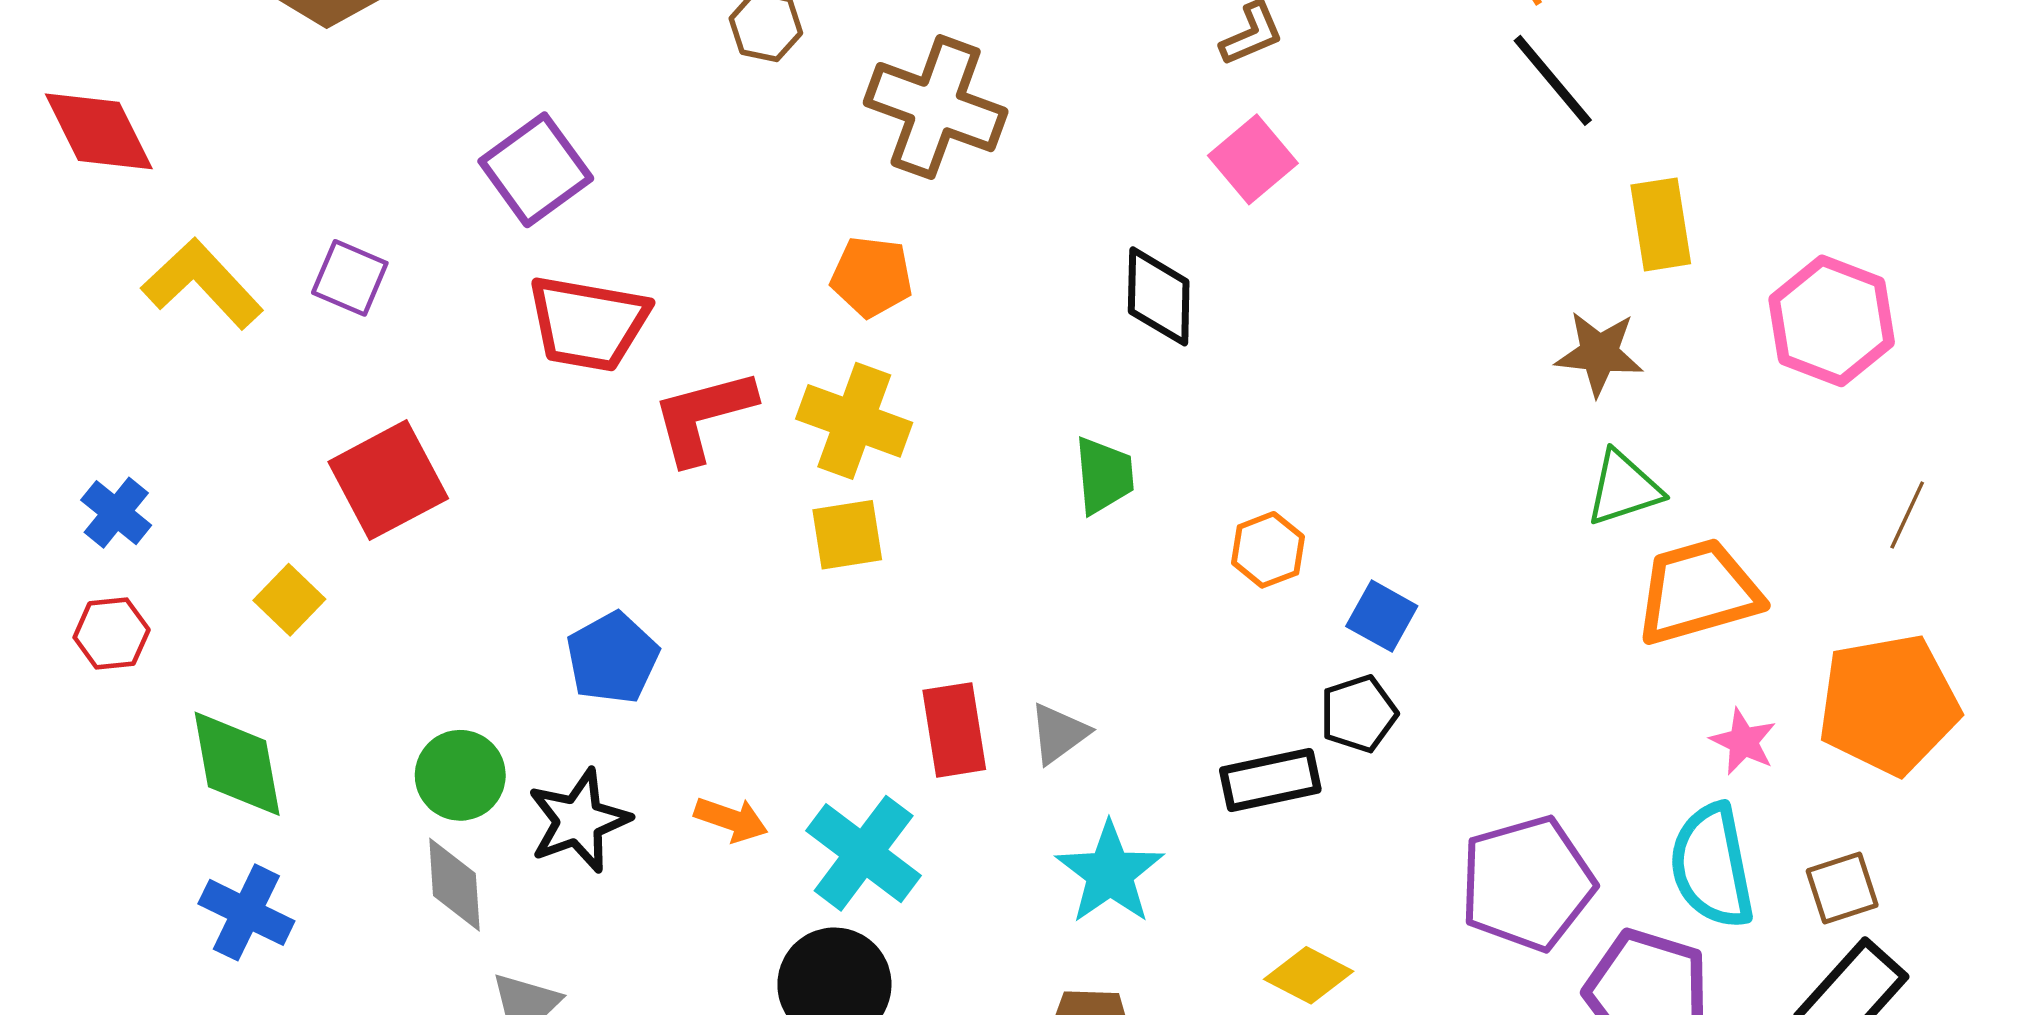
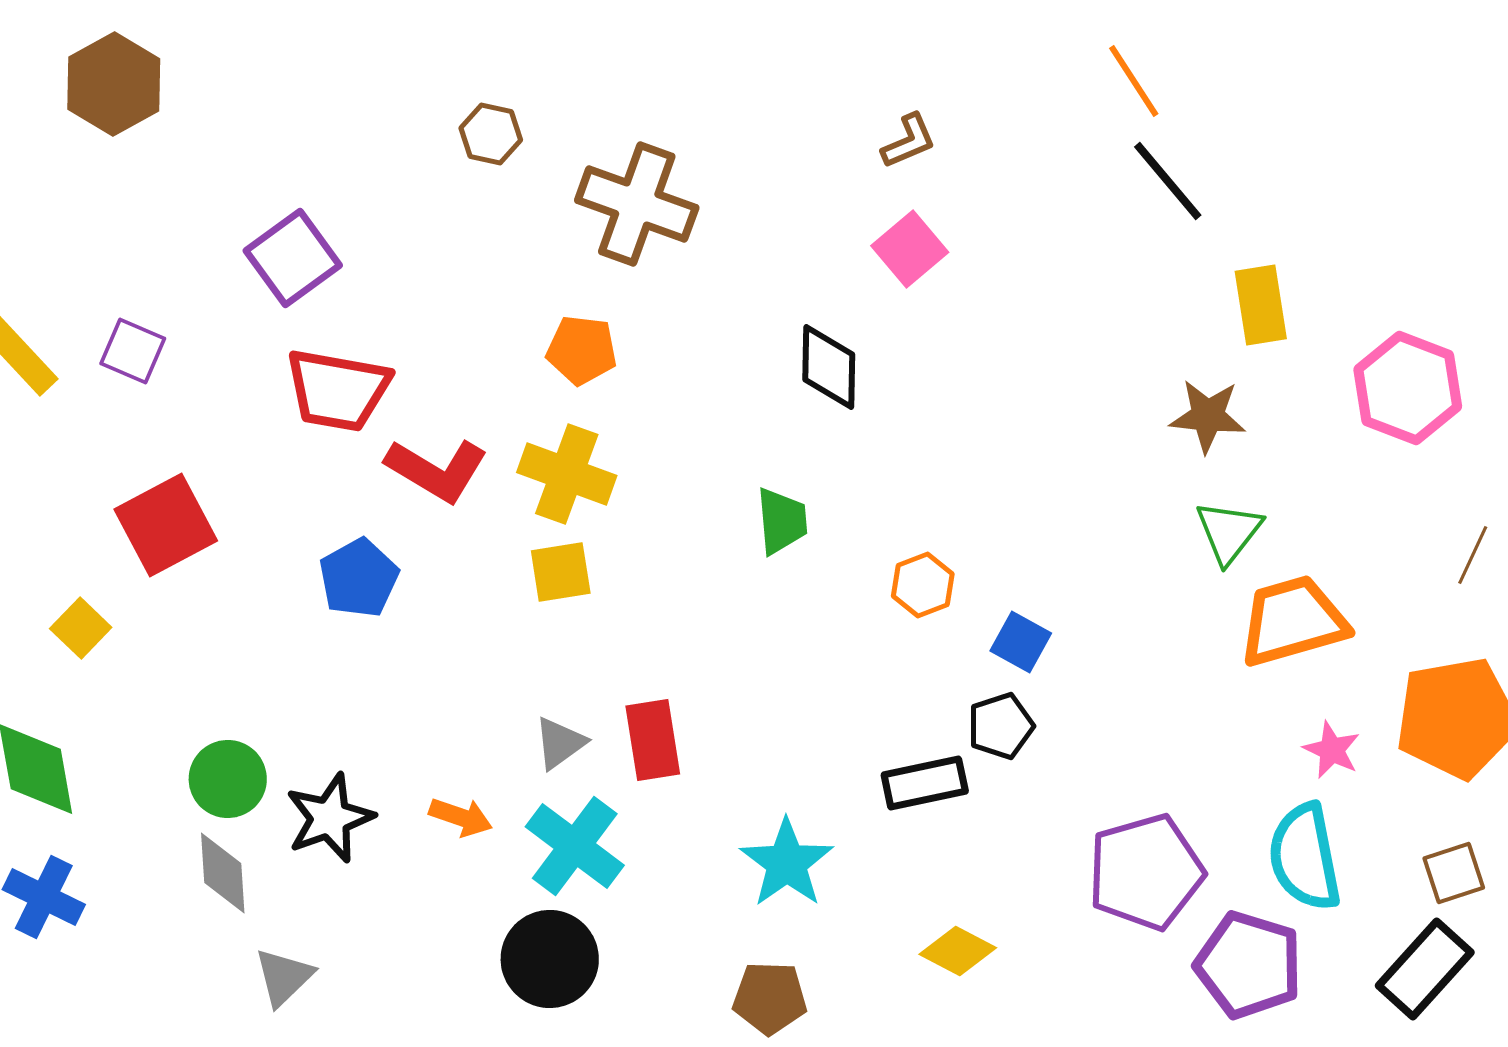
red L-shape: (703, 416) -> (437, 470), turned -134
green triangle: (1624, 488) -> (1229, 532), turned -34
blue pentagon: (612, 658) -> (359, 578), moved
gray triangle: (1059, 733) -> (560, 743), moved
brown square: (1842, 888) -> (1454, 873), moved

